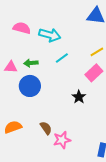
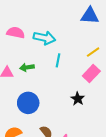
cyan line: (62, 58) -> (58, 60), turned -40
blue circle: (30, 86) -> (28, 103), moved

